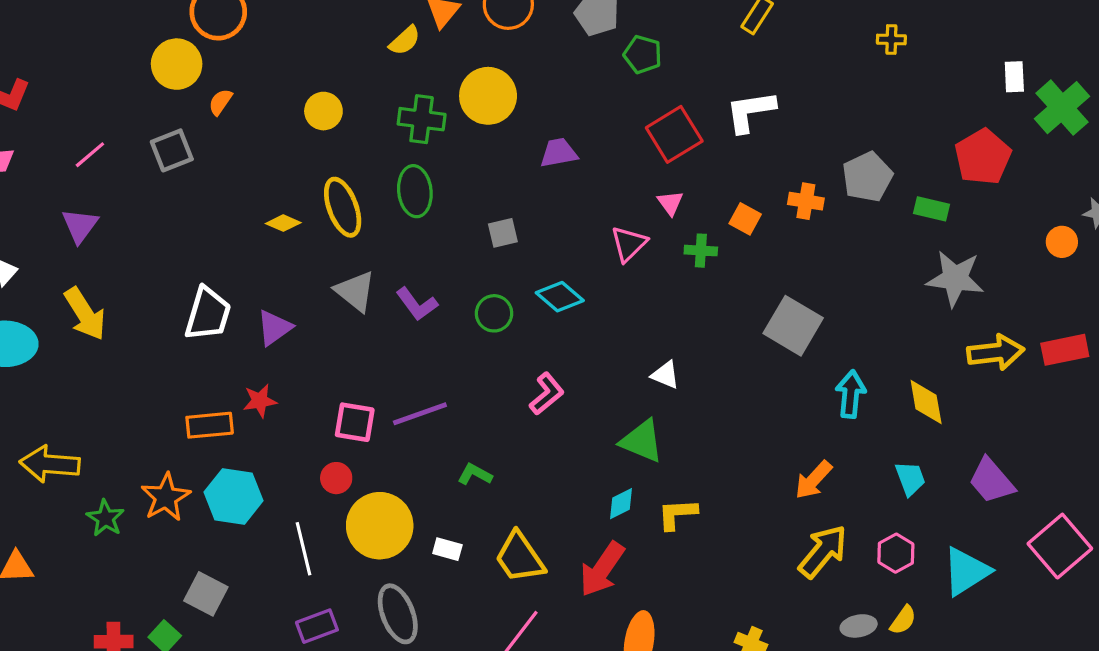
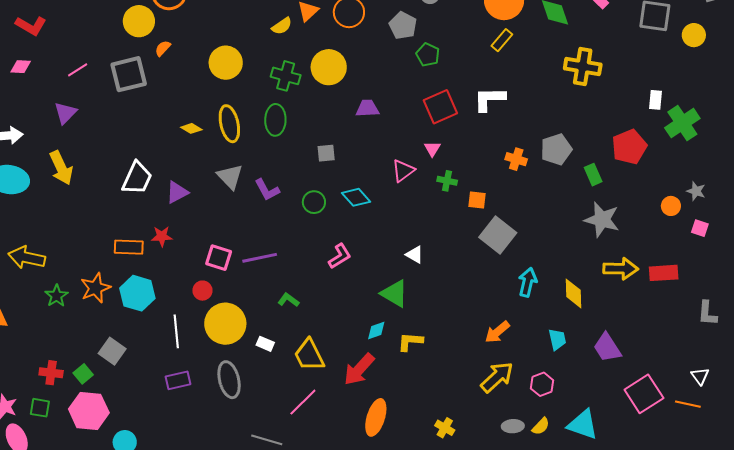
yellow cross: (891, 40) -> (583, 67), size x2.0
yellow circle: (323, 111) -> (226, 63), size x1.4
gray square: (172, 150) -> (129, 74), size x1.4
green rectangle: (931, 209) -> (593, 175), turned 45
orange square: (745, 219) -> (477, 200), moved, turned -30
cyan triangle: (966, 571) -> (583, 425), moved, turned 44

